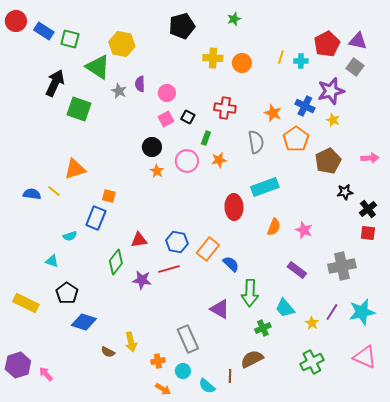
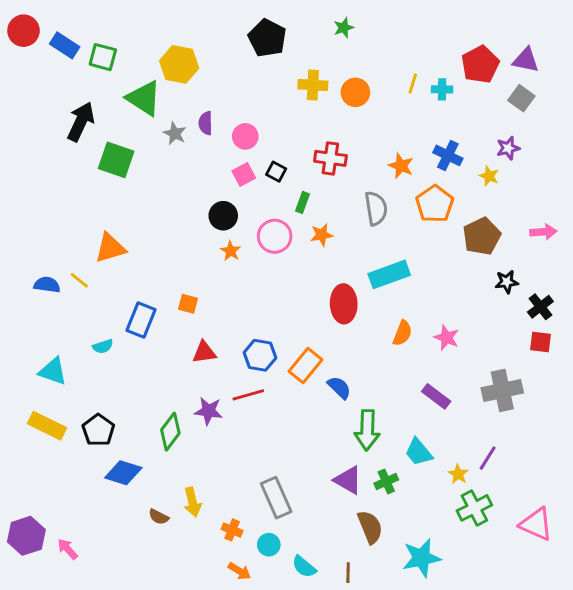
black pentagon: (182, 26) -> (267, 38), turned -30
purple star: (331, 91) -> (508, 148), moved, size x0.6
orange square: (109, 196) -> (188, 304), moved
cyan triangle: (52, 261) -> (53, 371), moved, size x1.5
green diamond: (116, 262) -> (170, 432), moved
yellow rectangle: (26, 303) -> (47, 426), moved
purple triangle: (220, 309) -> (348, 480), moved
cyan star: (362, 312) -> (421, 558), moved
brown semicircle: (252, 359) -> (370, 527), turned 95
orange cross: (158, 361) -> (232, 530), turned 32
green cross: (312, 362) -> (474, 508), moved
brown line: (230, 376) -> (348, 573), moved

